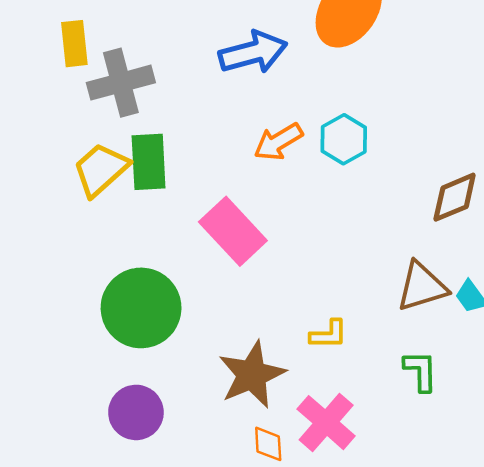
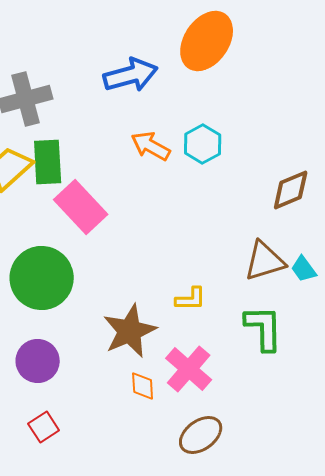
orange arrow: (278, 142) -> (151, 146), turned 60
pink rectangle: (233, 231) -> (81, 207), moved
green L-shape: (421, 371) -> (264, 328), size x1.4

